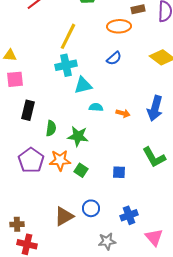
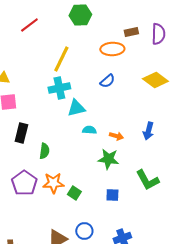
blue arrow: (155, 108) -> (148, 131), size x0.7
green star: (78, 136) -> (108, 159), moved

